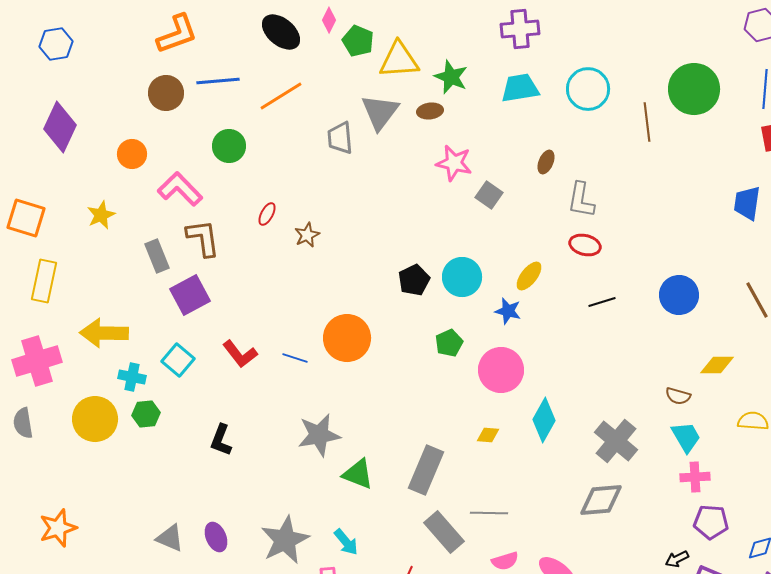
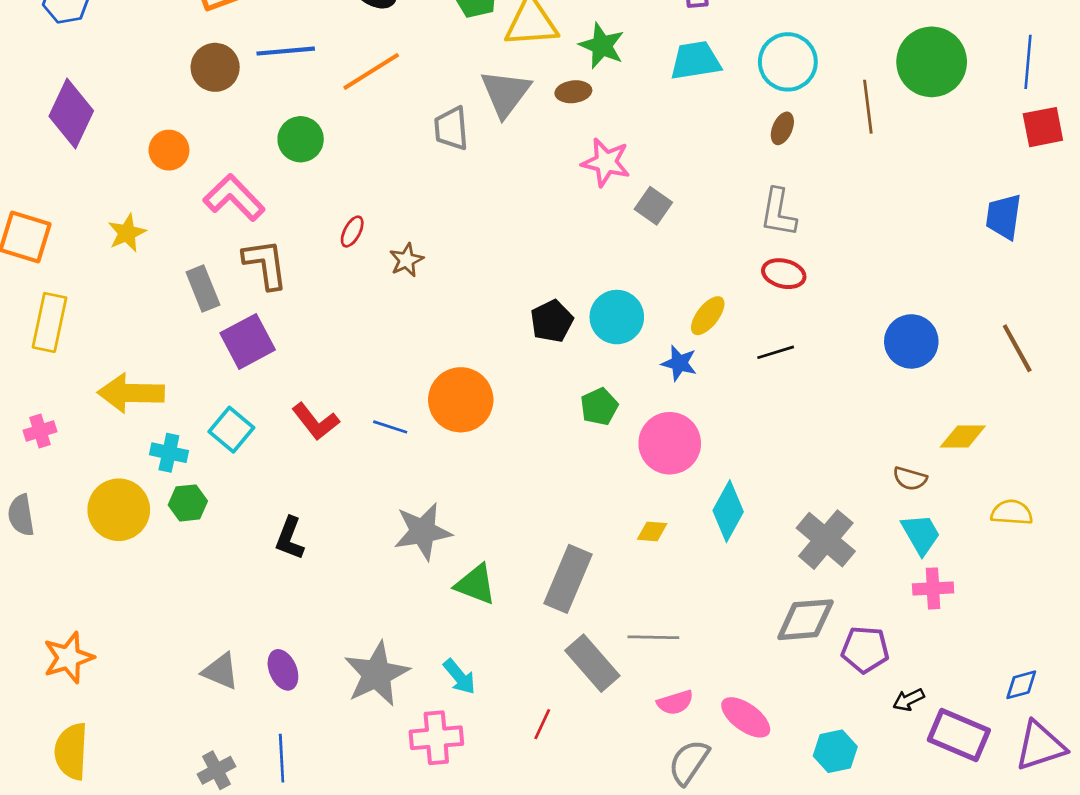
brown ellipse: (546, 162) -> (782, 128), moved
black line: (602, 302) -> (776, 352), moved
pink cross: (37, 361) -> (40, 431), size x0.5
purple pentagon: (711, 522) -> (865, 650), moved

